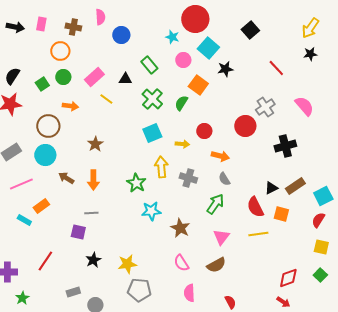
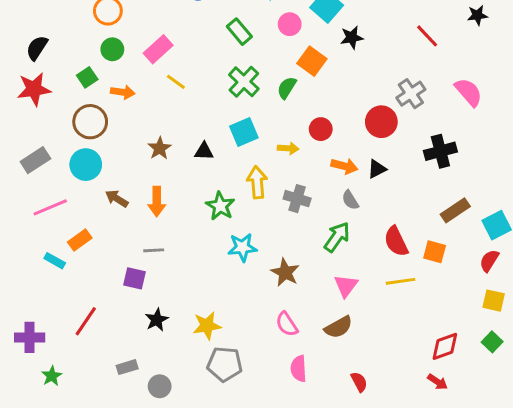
black triangle: (125, 79) -> (204, 151), moved
green square: (42, 84) -> (87, 77), moved
black triangle: (271, 188) -> (377, 169), moved

